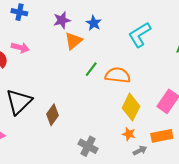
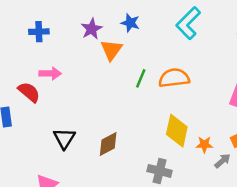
black triangle: (19, 102) -> (64, 138), size x0.7
yellow diamond: (131, 107) -> (177, 131), moved
brown diamond: (53, 115) -> (108, 144), turned 40

